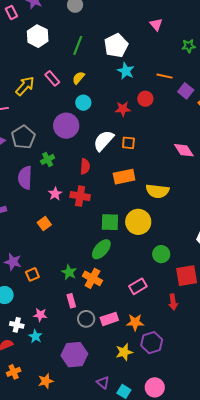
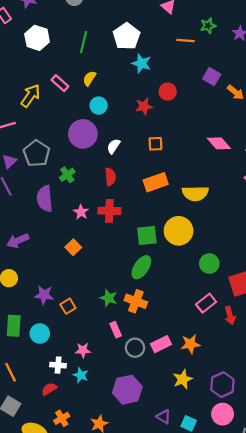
orange line: (164, 76) -> (185, 41), moved
white semicircle: (104, 141) -> (114, 146), moved, size x0.6
pink rectangle: (138, 286) -> (206, 303), moved
purple hexagon: (152, 343) -> (222, 385), moved

